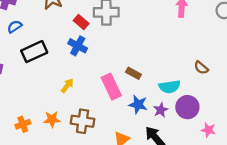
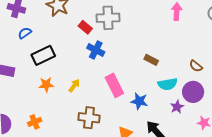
blue cross: (78, 46) -> (96, 50), moved
brown rectangle: (133, 73) -> (151, 60), moved
purple circle: (187, 107) -> (193, 92), moved
purple star: (161, 110) -> (177, 107), moved
orange star: (52, 119) -> (46, 85), moved

